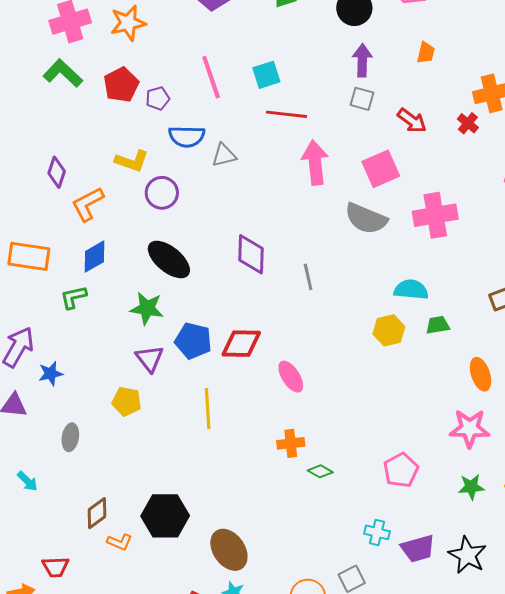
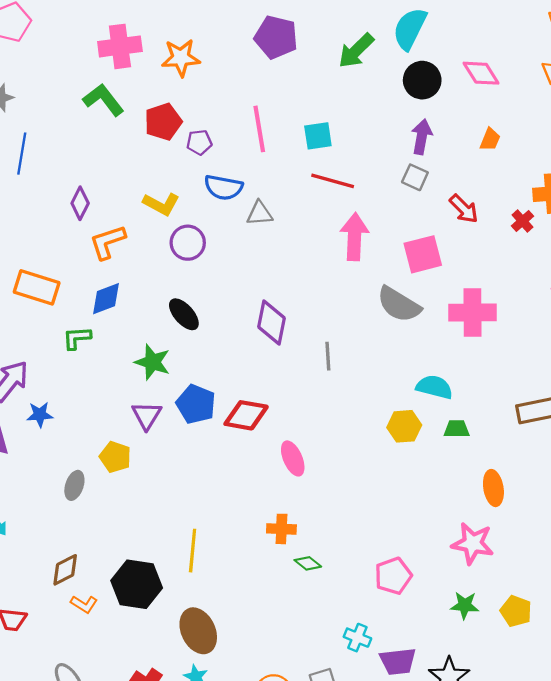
black ellipse: (169, 260) -> (184, 314), size x0.7
yellow line: (208, 408) -> (193, 551), moved
gray ellipse: (70, 437) -> (74, 485), moved

